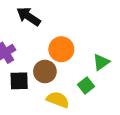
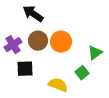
brown circle: (45, 71) -> (38, 41), moved

